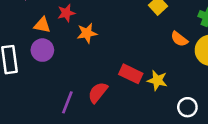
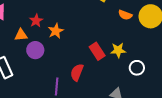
purple circle: (42, 50) -> (35, 50), moved
red rectangle: (131, 74) -> (97, 51), turned 48
white circle: (187, 107) -> (137, 68), moved

